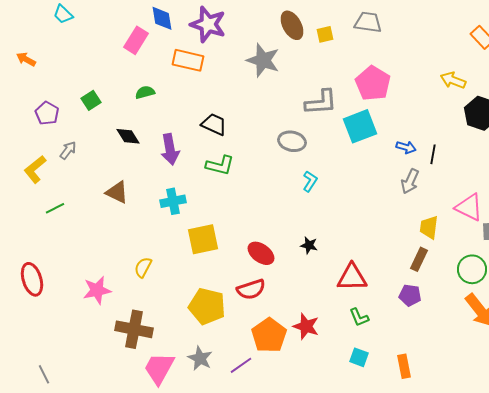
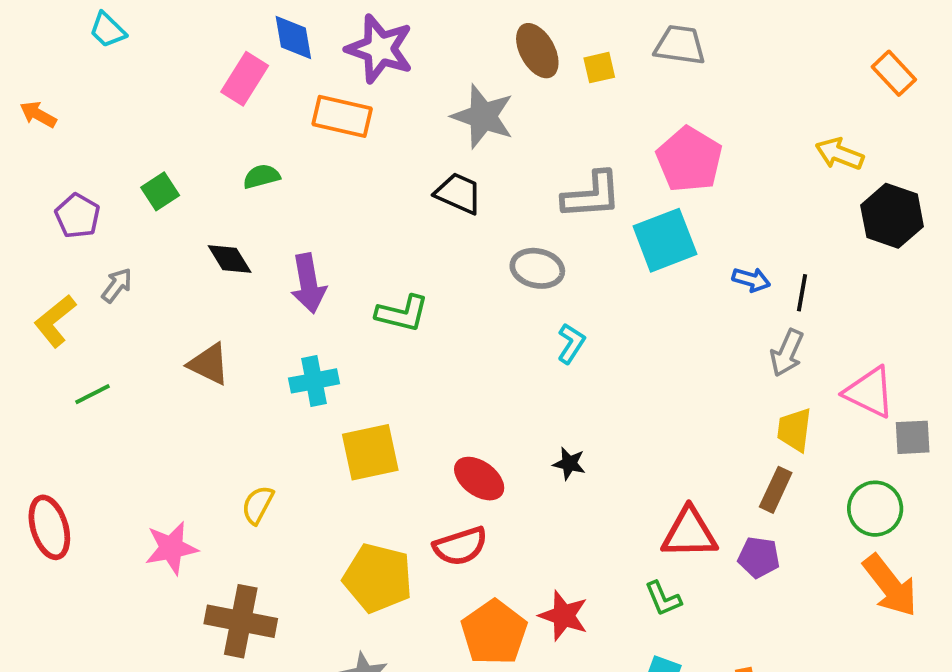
black trapezoid: (214, 124) -> (458, 193), moved
gray arrow: (410, 181) -> (787, 353), moved
red triangle: (352, 277) -> (689, 533), moved

